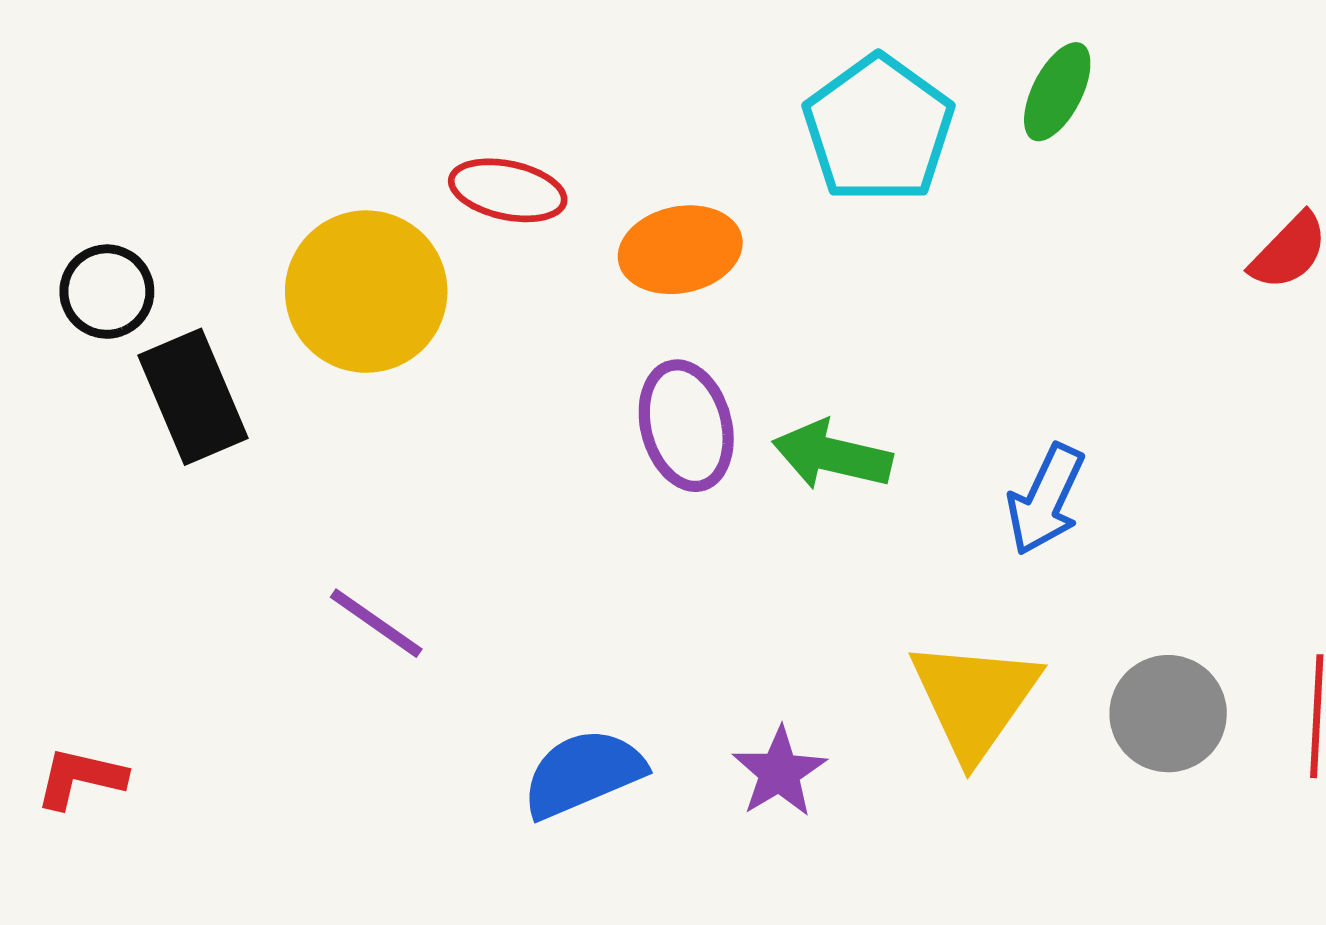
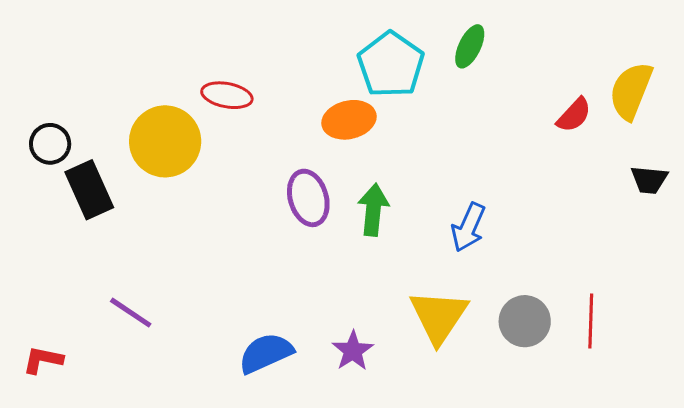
orange ellipse: (680, 250) -> (349, 120), moved
green arrow: (832, 455) -> (373, 210), turned 84
purple line: (376, 623) -> (131, 313), moved

